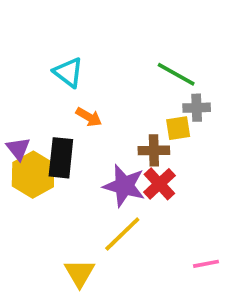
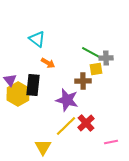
green line: (176, 74) -> (92, 53), moved
red cross: (159, 184) -> (86, 123), moved

